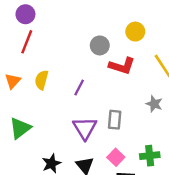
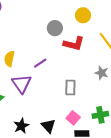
purple line: (79, 88) -> (40, 63), turned 32
purple triangle: (85, 128) -> (22, 84), moved

